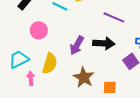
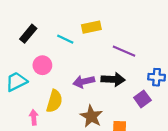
purple arrow: (77, 45) -> (84, 82), turned 48
cyan trapezoid: (19, 59) -> (16, 82), moved

